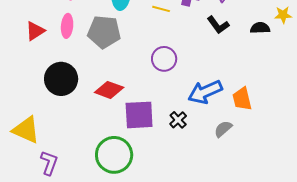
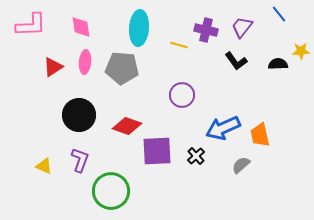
yellow triangle: (26, 130) -> (44, 166), size x0.6
green circle: (114, 155) -> (111, 191), moved
purple L-shape: (49, 163) -> (80, 160), moved

